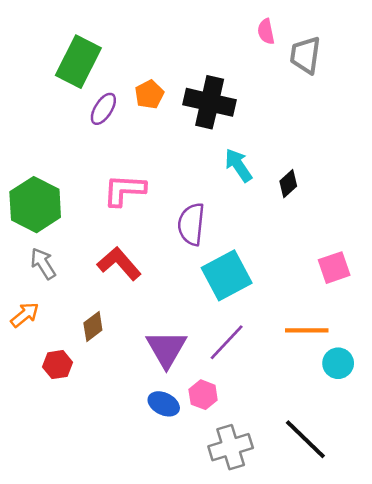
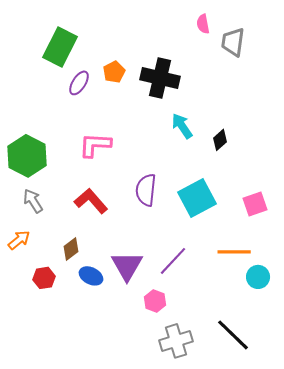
purple semicircle: (191, 224) -> (146, 190), moved
cyan square: (227, 275) -> (197, 198), moved
blue ellipse: (164, 404) -> (91, 276), moved

